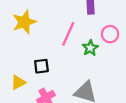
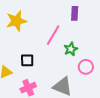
pink circle: (110, 34) -> (86, 67), moved

